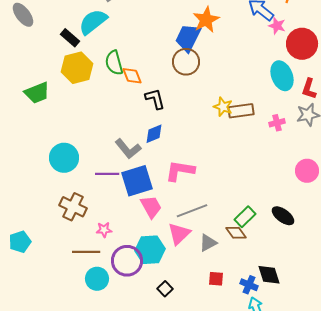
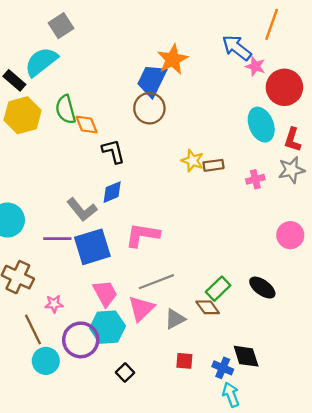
brown rectangle: (241, 111) -> (213, 165), size x0.7
pink trapezoid: (151, 207) -> (105, 293), moved
brown line: (86, 252) -> (33, 329), turned 64

